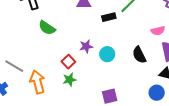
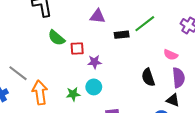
pink semicircle: (158, 31) -> (171, 55), turned 32
cyan circle: (107, 54) -> (94, 87), moved
red square: (68, 62) -> (77, 48), moved, turned 32

